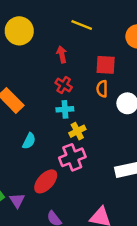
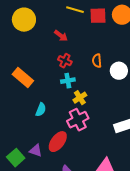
red arrow: (62, 54) -> (61, 36), turned 144
red square: (106, 65) -> (98, 16), moved
purple triangle: (17, 200) -> (36, 151), moved, turned -32

